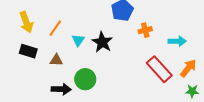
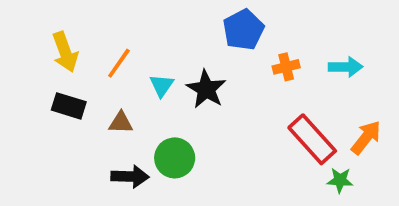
cyan arrow: (177, 41) -> (346, 67), moved
green star: (192, 91) -> (340, 180), moved

